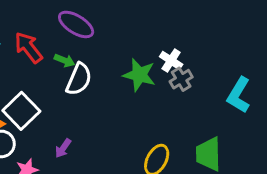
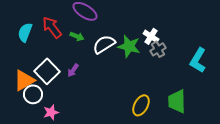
white semicircle: (79, 79) -> (104, 44), moved, turned -145
purple arrow: (63, 148) -> (73, 70), moved

